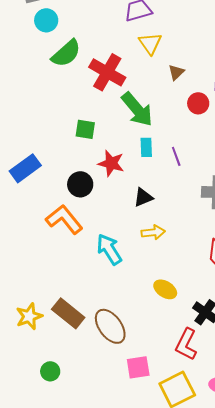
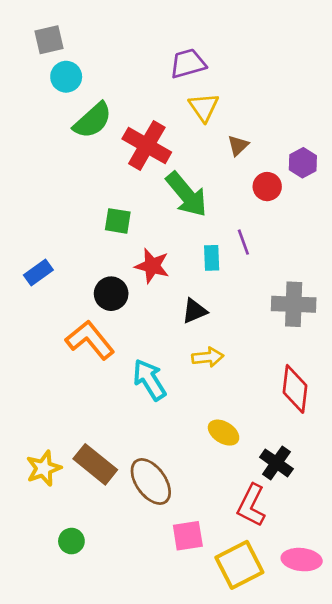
cyan rectangle: (146, 147) -> (212, 258), moved
purple line: (176, 156) -> (243, 242), moved
blue rectangle: (25, 168) -> (38, 273), size x0.7

